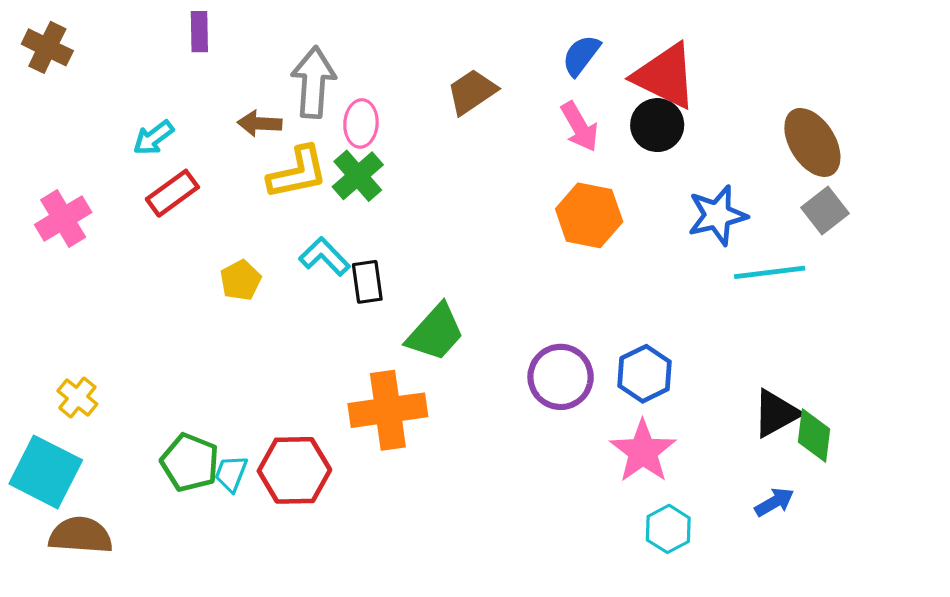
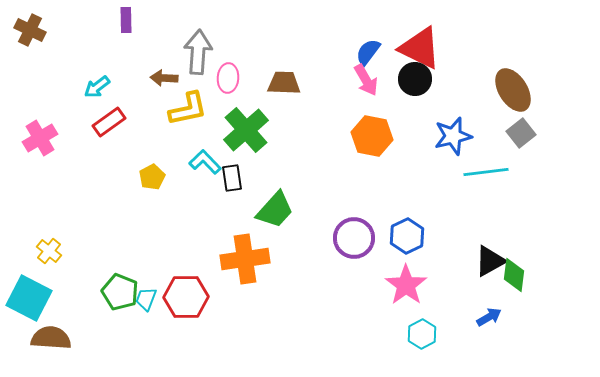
blue semicircle: (581, 55) -> (368, 52), moved
brown trapezoid: (472, 92) -> (284, 83), moved, turned 36
green cross: (358, 176) -> (246, 130), moved, size x1.4

